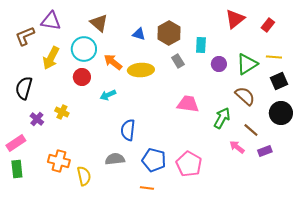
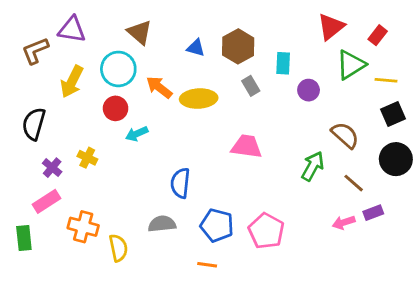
green triangle: (247, 64) -> (351, 65), moved
cyan arrow: (108, 95) -> (137, 134), moved
pink trapezoid: (188, 104) -> (247, 146), moved
pink rectangle: (16, 143) -> (46, 201), moved
pink arrow: (237, 147) -> (344, 223), moved, turned -56

